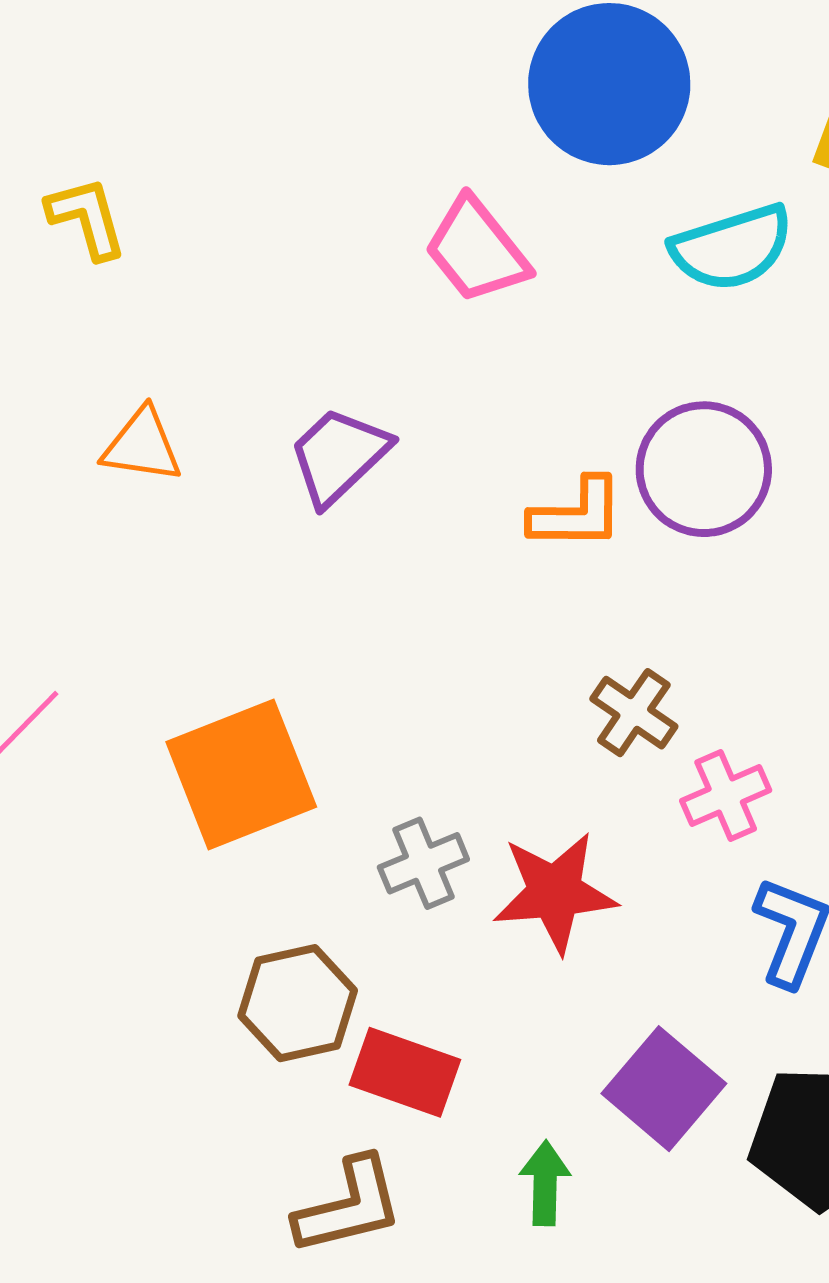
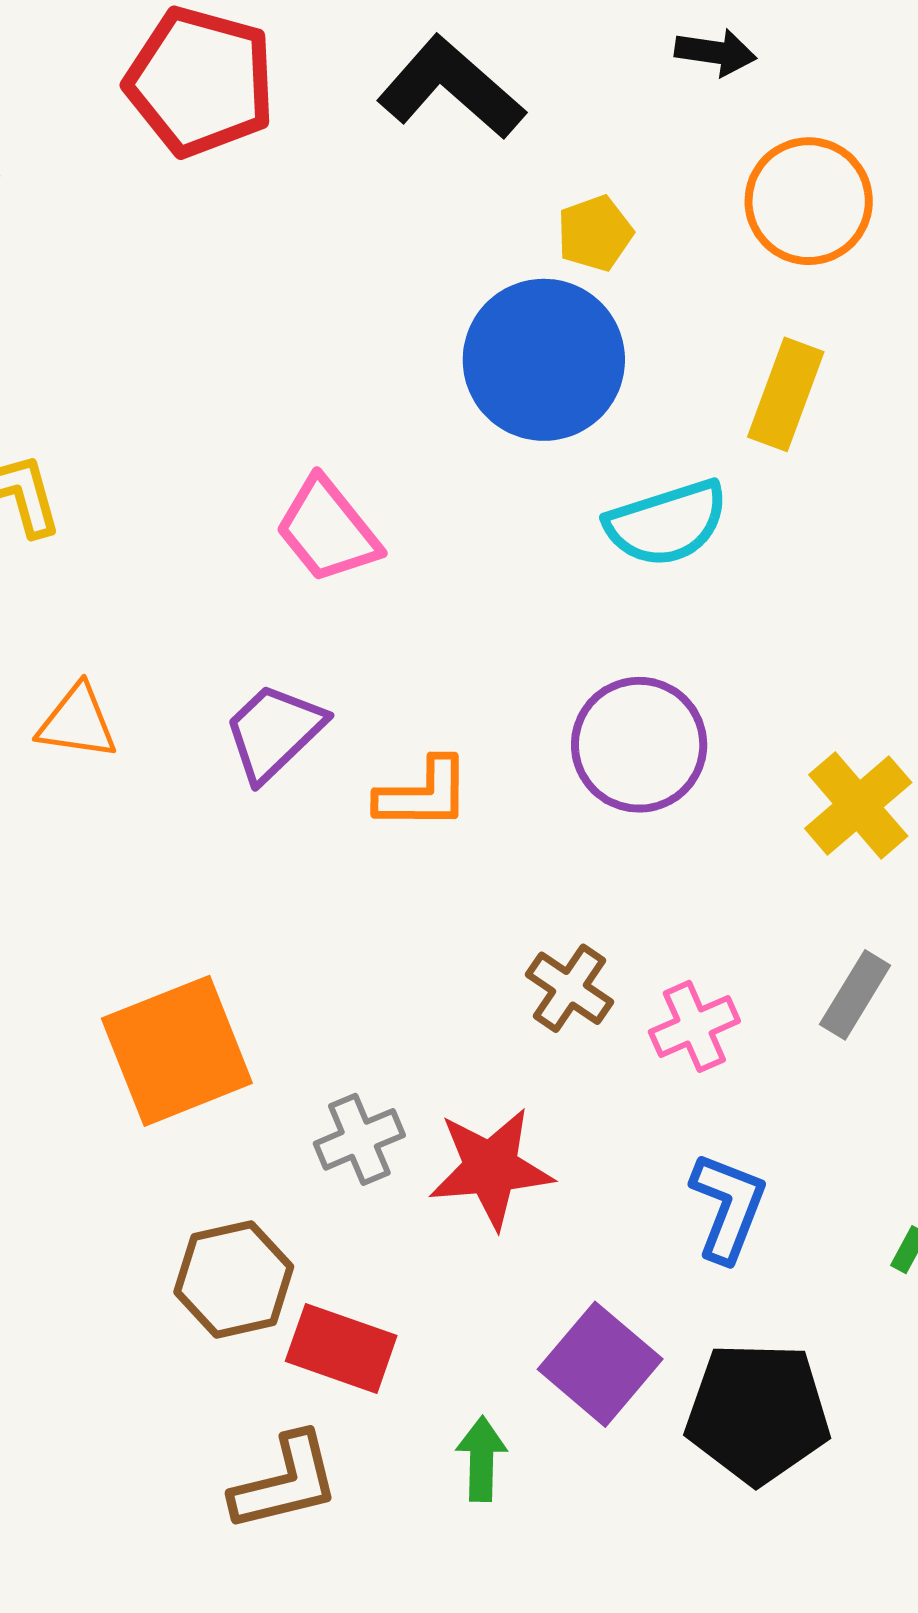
pink trapezoid: (477, 250) -> (328, 530), moved
orange L-shape: (577, 514) -> (423, 794), moved
pink cross: (726, 795) -> (694, 1026), moved

